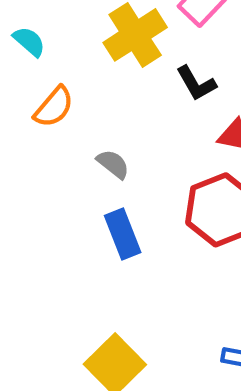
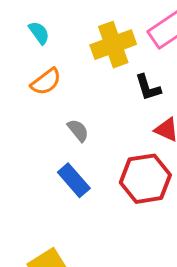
blue rectangle: (123, 234) -> (74, 180), turned -32

